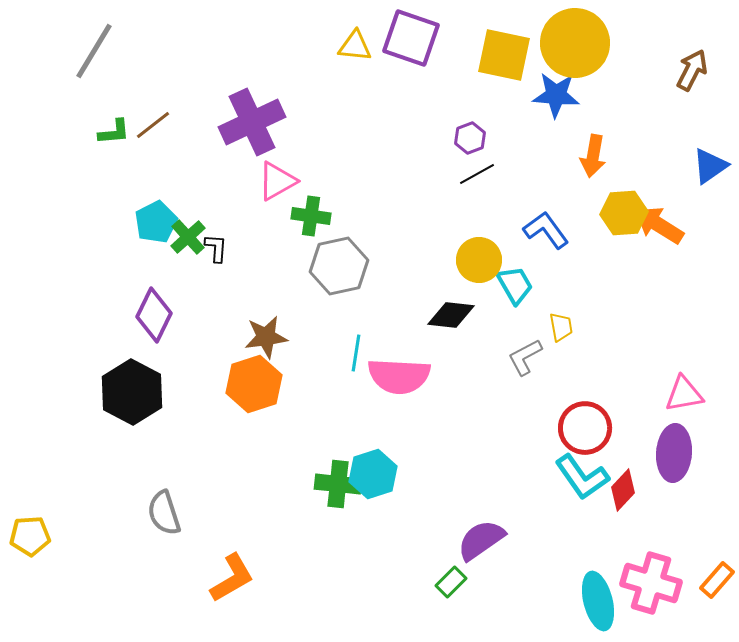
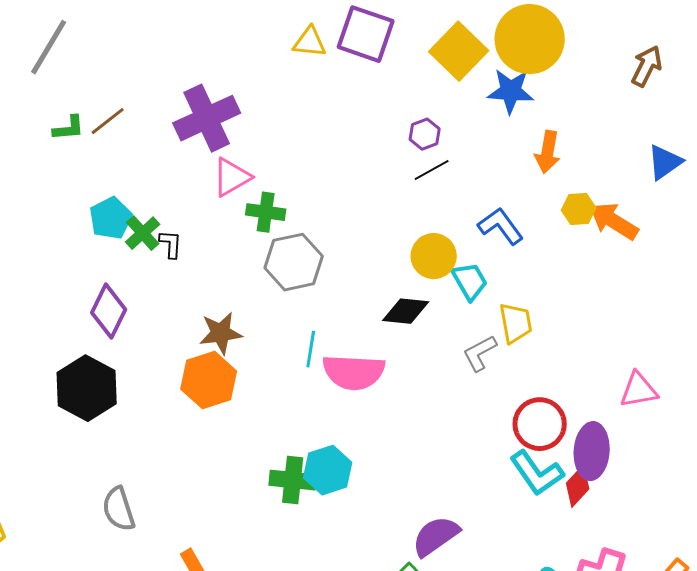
yellow square: (504, 55) -> (459, 51), turned 32
yellow hexagon: (624, 213) -> (579, 209), size x0.7
yellow trapezoid: (561, 327) -> (516, 323), size x1.4
purple ellipse: (674, 453) -> (592, 451), moved

